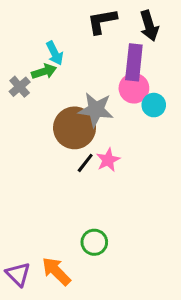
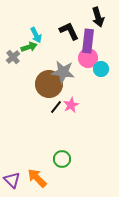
black L-shape: (102, 21) -> (69, 31), moved, turned 75

